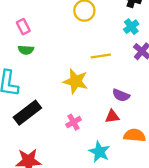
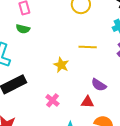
yellow star: (76, 81) -> (61, 65), size x0.7
pink cross: (73, 122) -> (52, 100), turned -32

